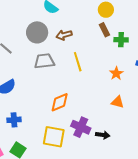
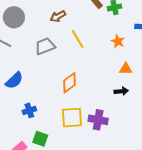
gray circle: (37, 32) -> (14, 17), moved
purple cross: (81, 127) -> (98, 120), moved
black arrow: (103, 135) -> (121, 91), moved

